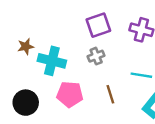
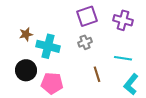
pink pentagon: (70, 94) -> (52, 83), moved
black circle: (26, 103) -> (26, 70), moved

